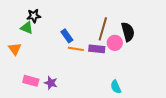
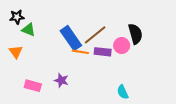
black star: (34, 16) -> (17, 17), moved
brown line: (103, 29) -> (95, 35), moved, turned 35
blue rectangle: (67, 36) -> (71, 38), size x1.6
purple star: (51, 83) -> (61, 80), moved

